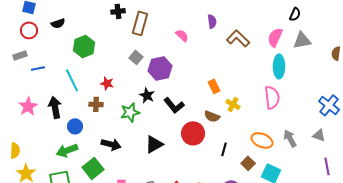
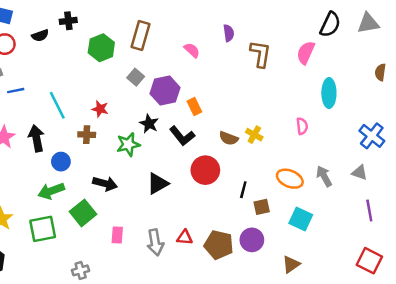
black cross: (118, 11) -> (68, 21), moved
black semicircle: (295, 14) -> (330, 24), size x1.5
brown L-shape: (238, 38) -> (260, 54), turned 55
gray triangle: (302, 40) -> (368, 23), moved
green hexagon: (84, 46) -> (101, 48), moved
cyan ellipse: (279, 66) -> (329, 93), moved
orange rectangle: (214, 86) -> (194, 106), moved
pink semicircle: (272, 97) -> (302, 126), size x0.6
brown semicircle: (212, 116) -> (229, 138), moved
brown square: (248, 163) -> (262, 207), moved, turned 32

